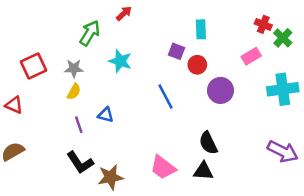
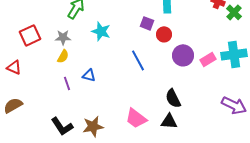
pink rectangle: (251, 56) -> (208, 59), moved
black L-shape: (80, 162) -> (62, 126), moved

